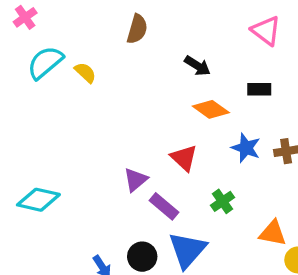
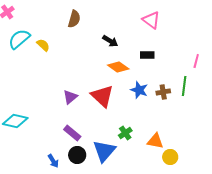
red triangle: (184, 158) -> (102, 96), size x1.4
purple triangle: (136, 180) -> (70, 97), moved
green cross: (223, 201) -> (125, 133), moved
purple rectangle: (164, 206) -> (72, 133), moved

